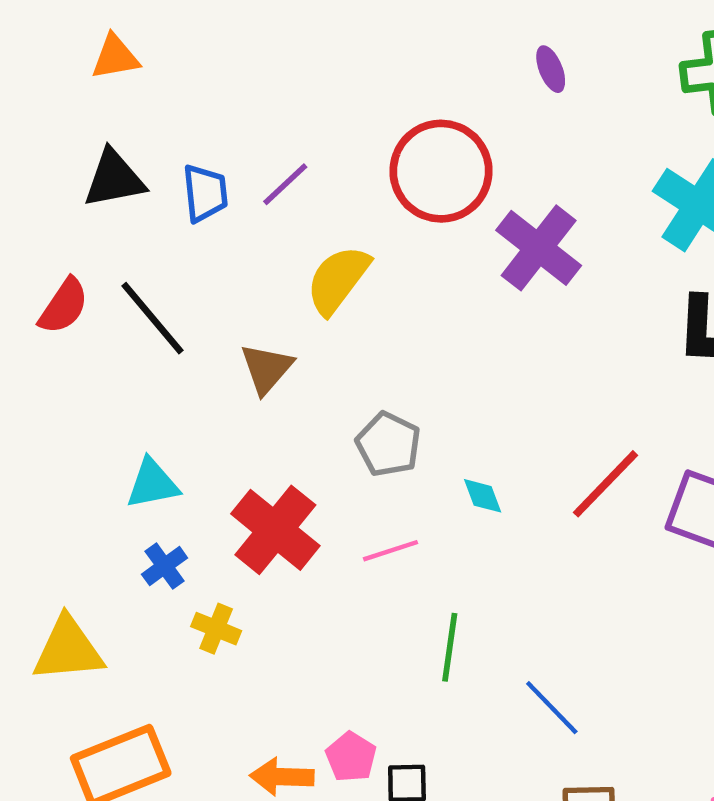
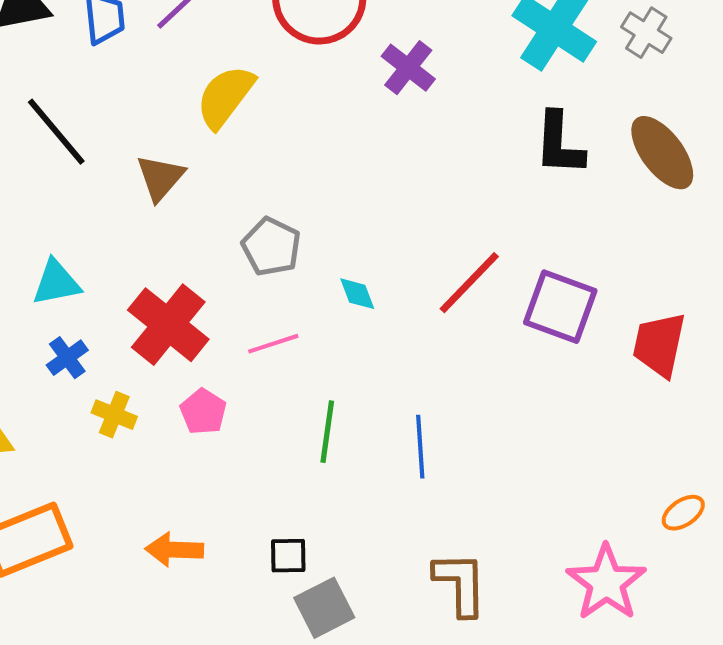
purple cross: (539, 248) -> (408, 68), size x0.7
blue line: (552, 708) -> (420, 447), moved, turned 40
pink pentagon: (351, 757) -> (203, 412), moved

